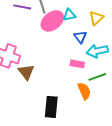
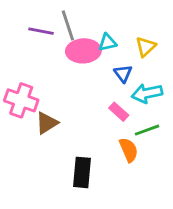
pink ellipse: (52, 21) -> (83, 51), turned 35
pink rectangle: (77, 64) -> (119, 112), turned 32
brown triangle: (26, 72) -> (47, 123), turned 36

